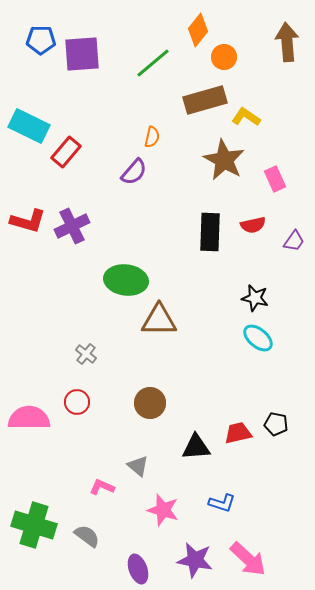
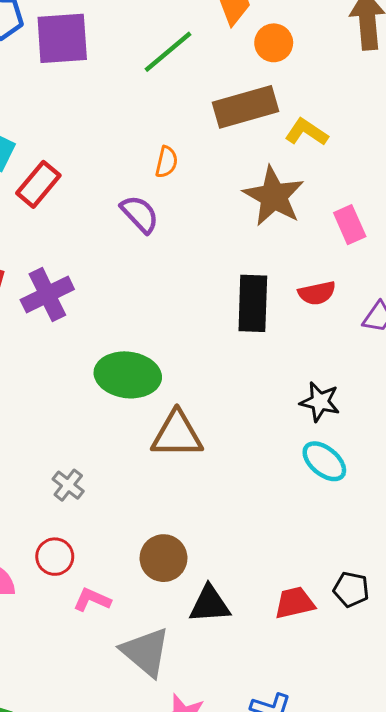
purple semicircle: (134, 172) -> (140, 214), turned -84
black triangle: (196, 447) -> (210, 604), moved
gray triangle: (138, 466) -> (146, 652), size x1.6
pink L-shape: (102, 487) -> (92, 600), moved

